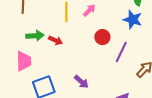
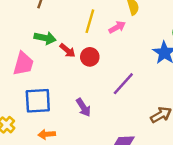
red circle: (102, 37) -> (90, 57), moved
purple line: (121, 52) -> (123, 84), moved

